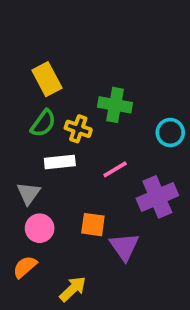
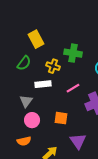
green semicircle: (43, 123) -> (24, 63), moved
purple triangle: (124, 247) -> (78, 141), moved
orange semicircle: (25, 267) -> (24, 141), turned -152

